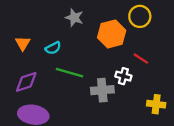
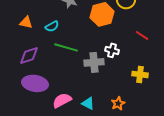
orange triangle: (23, 43) -> (26, 22), turned -48
red line: (141, 59) -> (142, 35), moved

